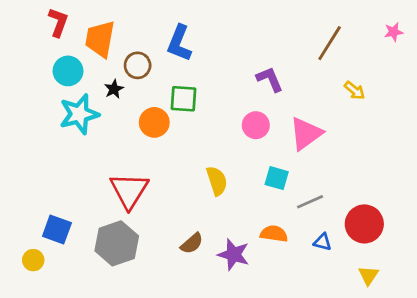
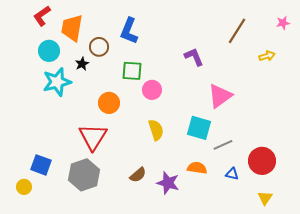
red L-shape: (58, 22) -> (42, 16), turned -145
yellow arrow: (355, 90) -> (267, 56), moved, turned -56
orange circle: (154, 122) -> (109, 103), moved
pink circle: (256, 125) -> (152, 90), moved
cyan square: (277, 178) -> (199, 128), size x1.4

